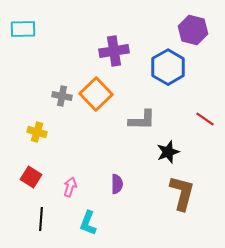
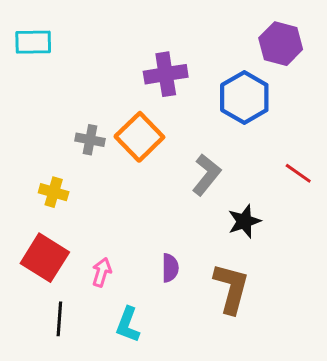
gray L-shape: (142, 120) -> (206, 175), turned -52
red square: (31, 177) -> (45, 258), size x1.5
brown L-shape: (182, 193) -> (231, 288), moved

